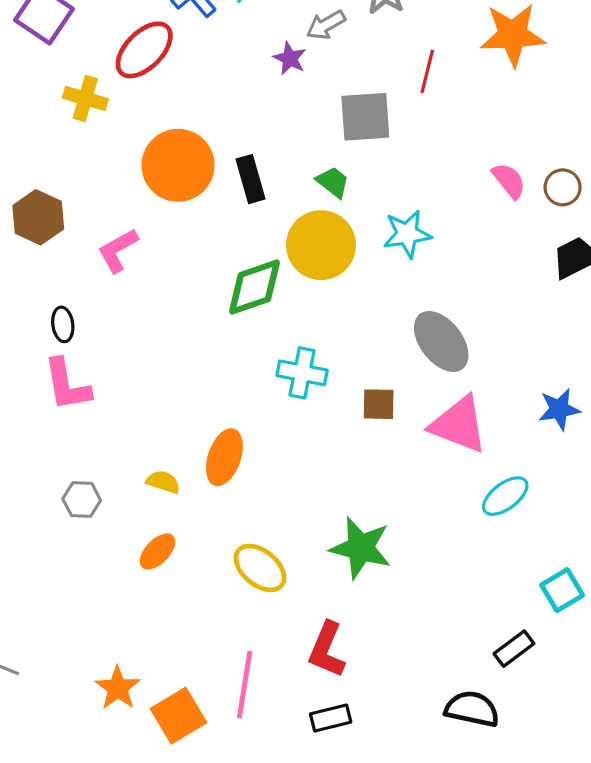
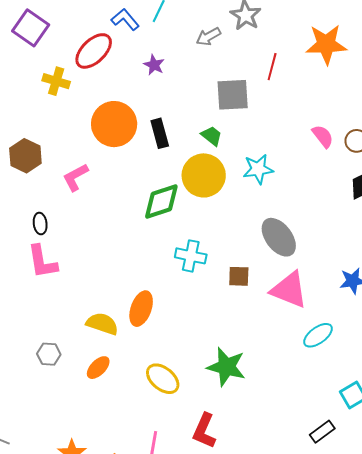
purple star: (290, 58) -> (154, 65), moved
yellow semicircle: (163, 482) -> (102, 324), size x1.5
gray hexagon: (82, 500) -> (49, 354), moved

